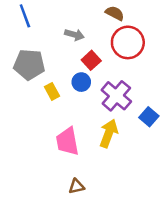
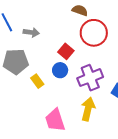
gray arrow: (74, 35) -> (31, 32), moved
purple cross: (116, 96) -> (90, 78), turned 35

